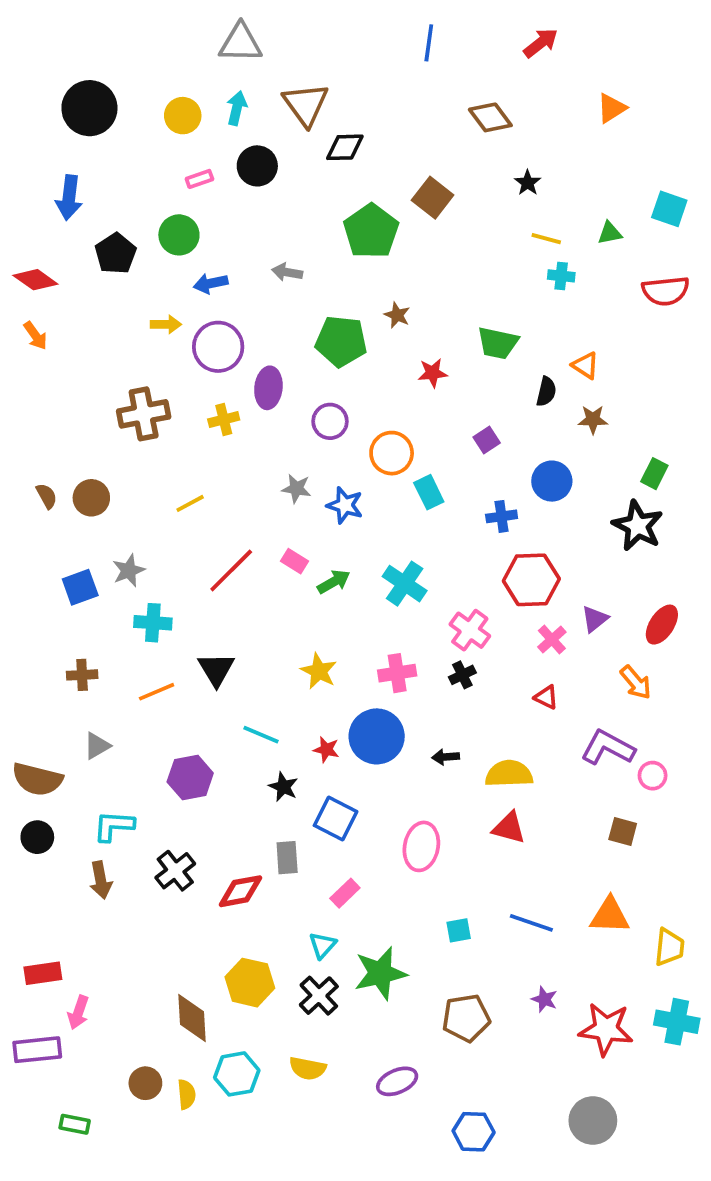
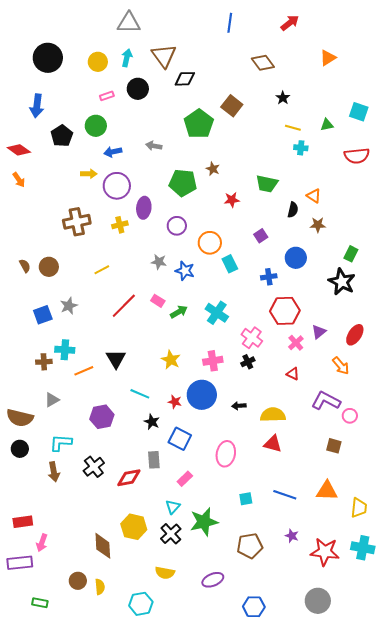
cyan cross: (153, 623) -> (65, 350), moved
cyan hexagon: (237, 1074) -> (141, 604), moved

